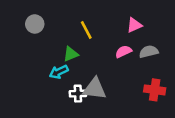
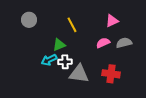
red cross: (155, 90) -> (111, 74), moved
white cross: (78, 94) -> (65, 62), moved

